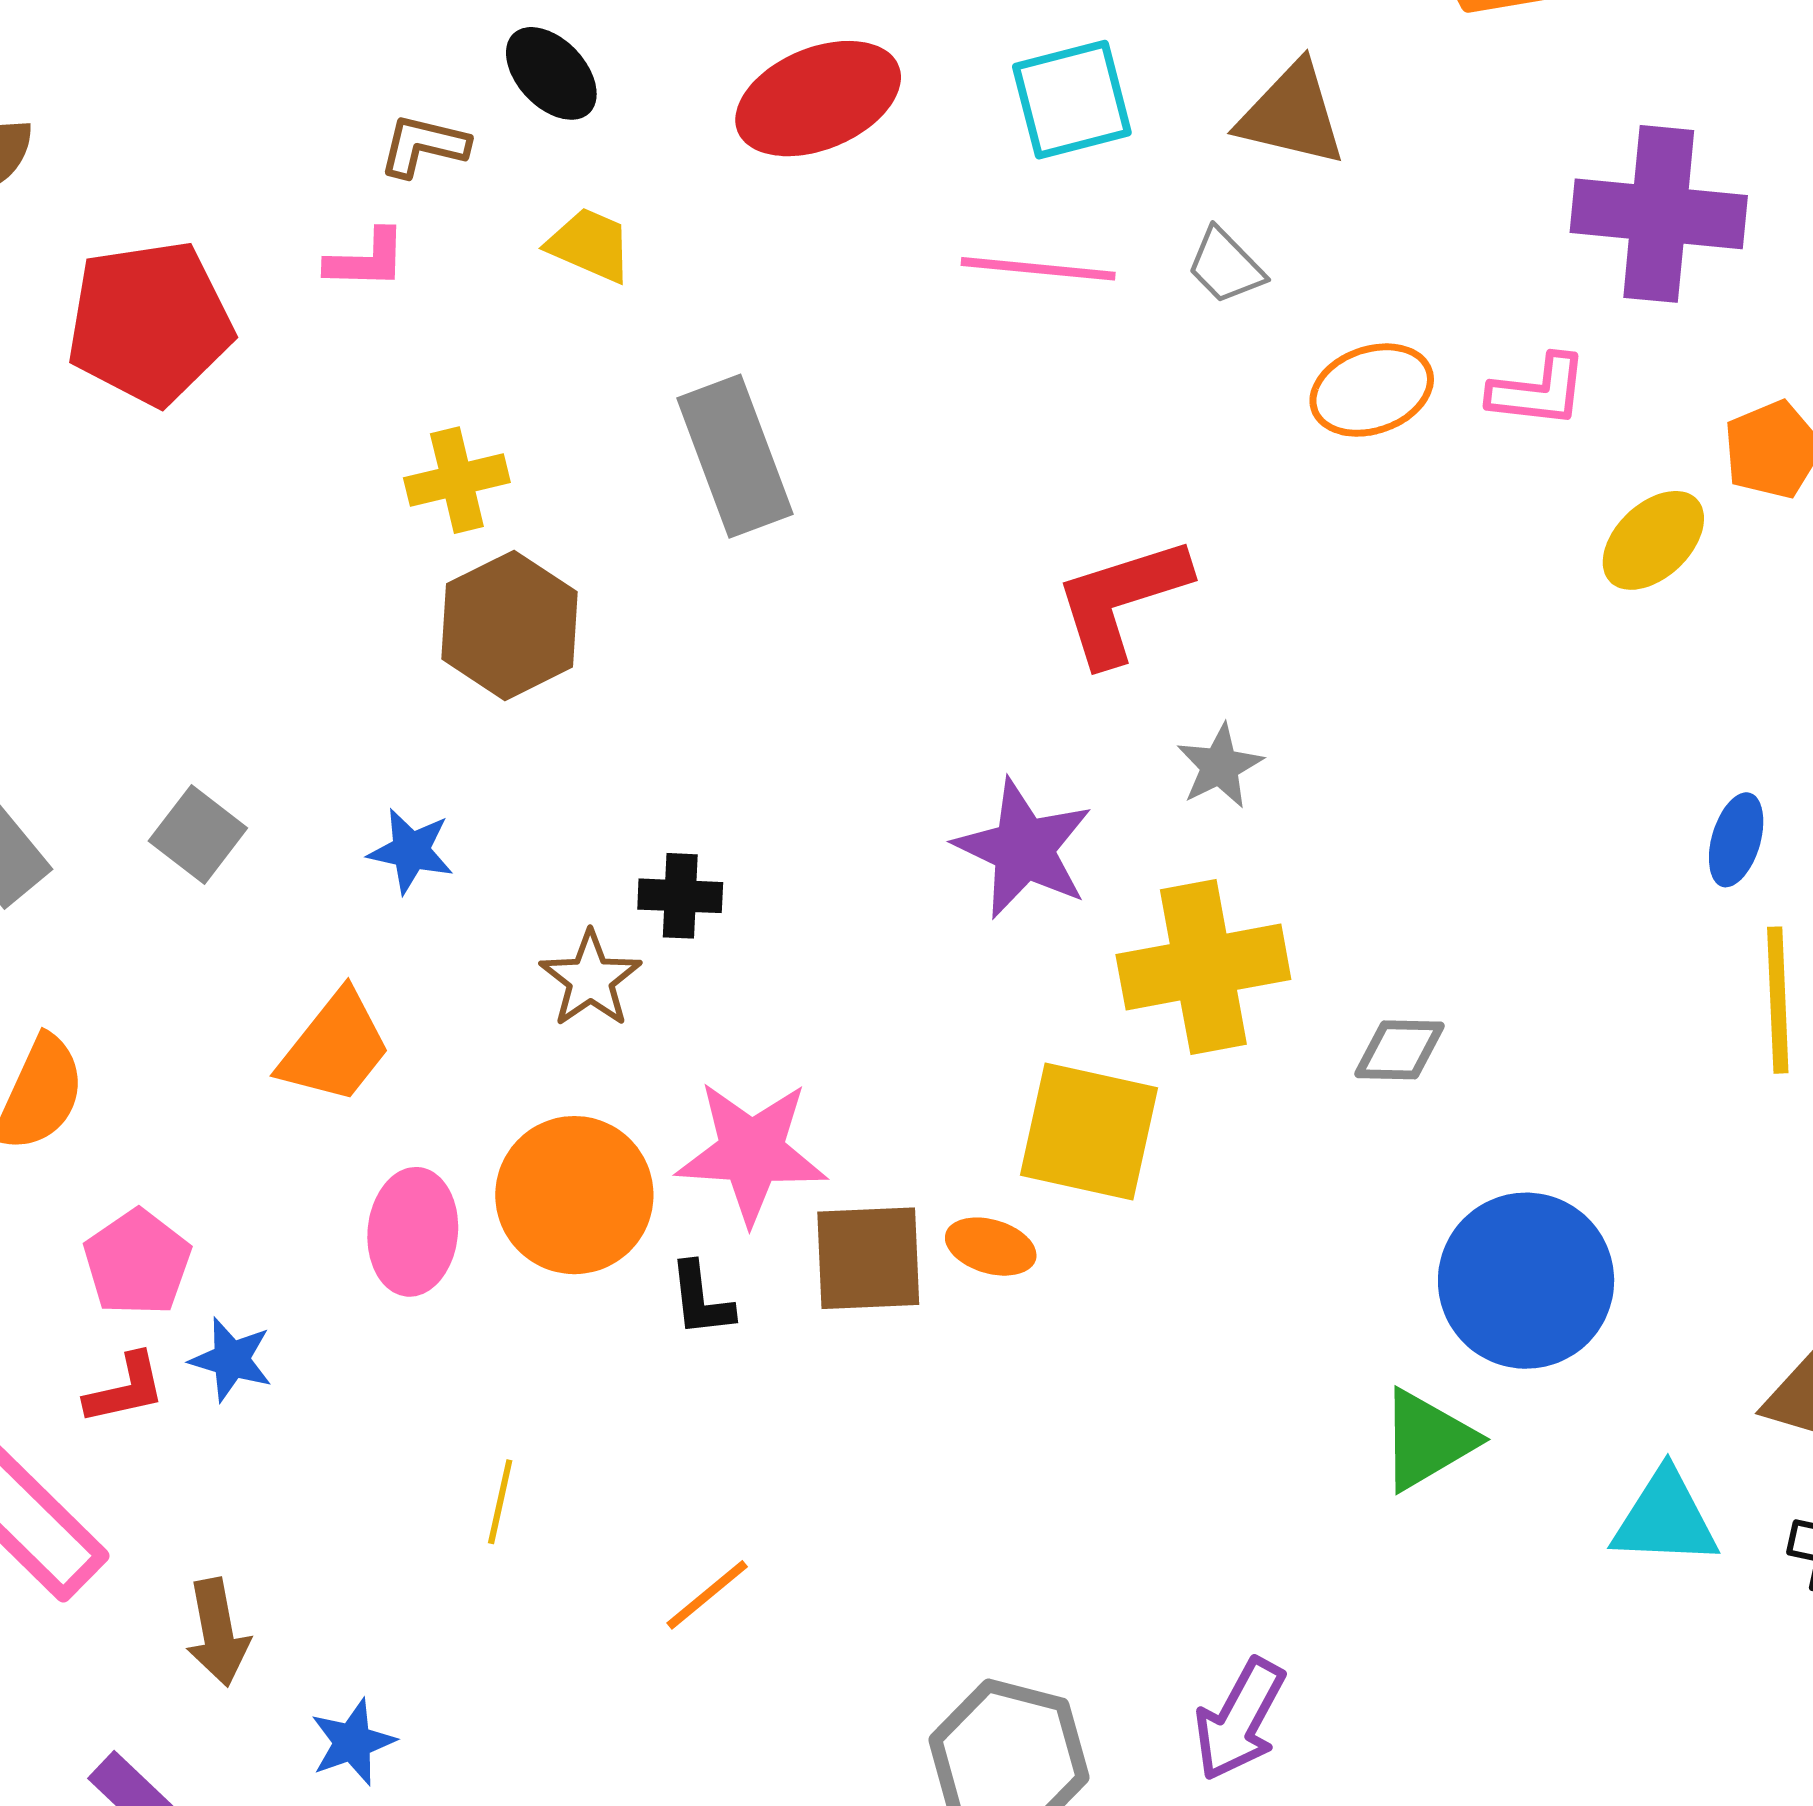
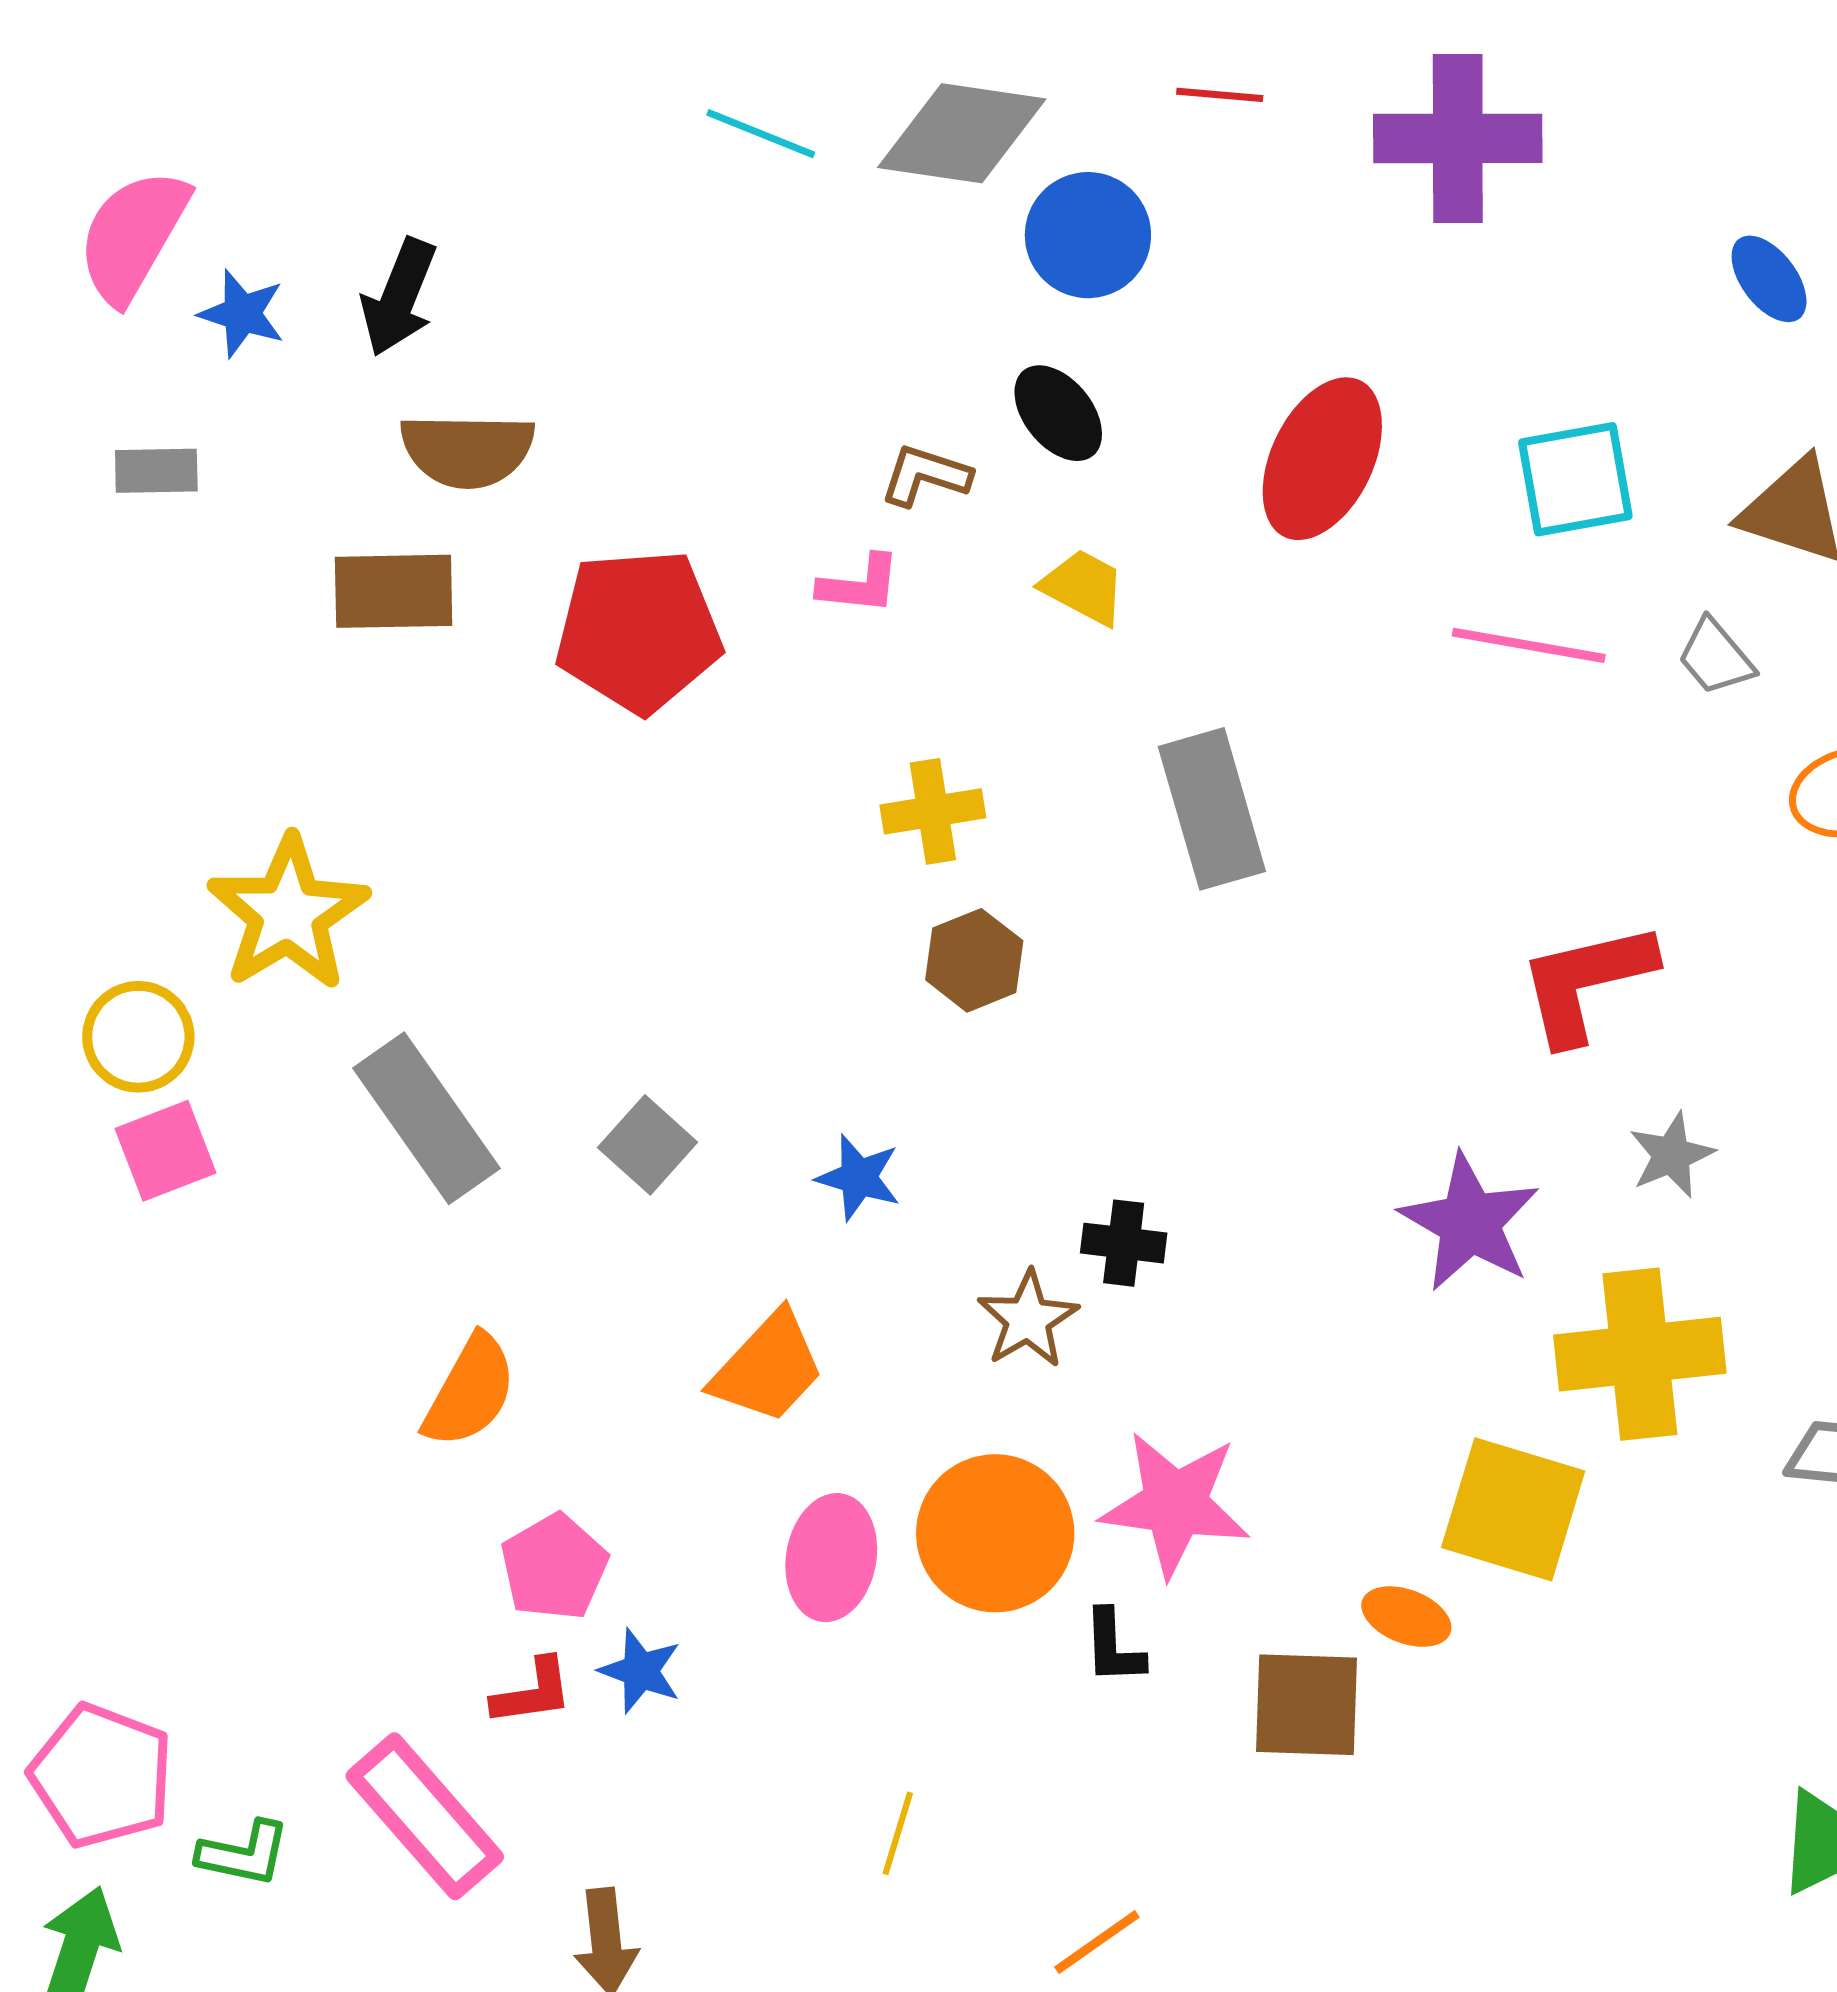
red ellipse: (818, 99) -> (1322, 459), turned -46
brown hexagon: (509, 625) -> (974, 960), size x0.7
brown square: (868, 1258) -> (1306, 1705), moved

